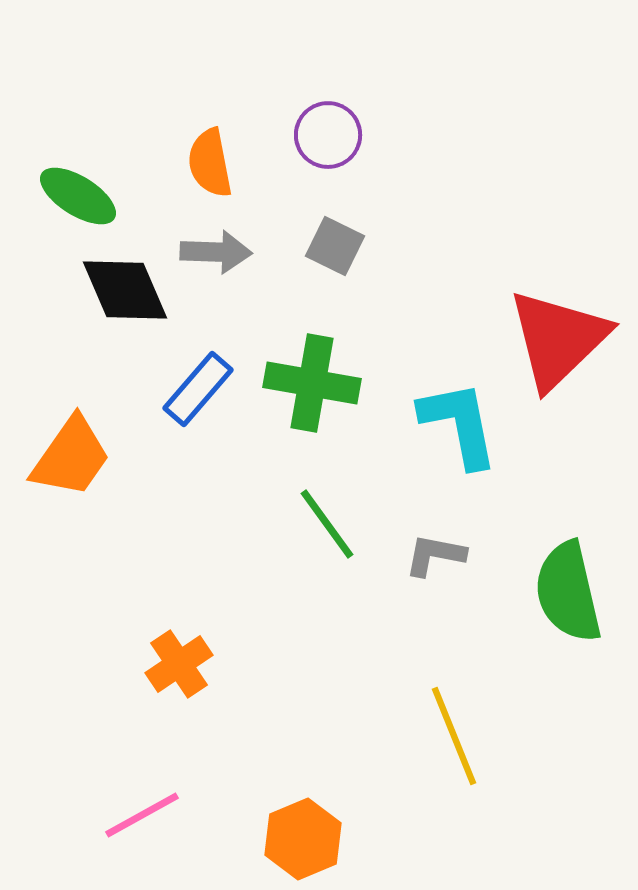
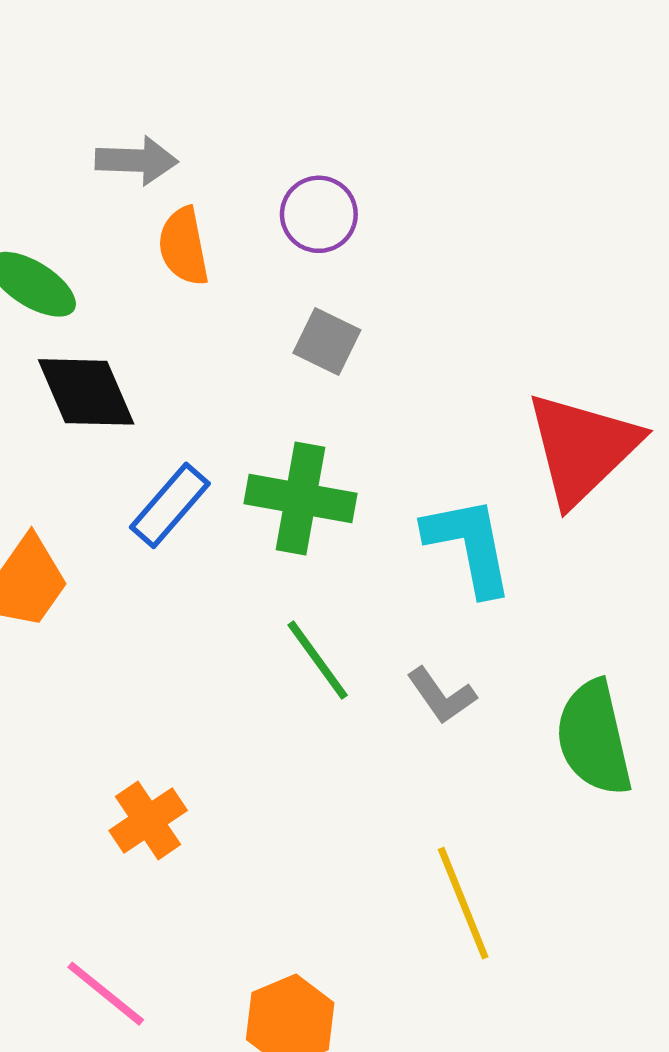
gray arrow: (216, 252) -> (137, 160), moved
gray L-shape: (435, 555) -> (441, 696), turned -136
pink line: (142, 815) -> (106, 994), turned 68

